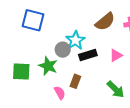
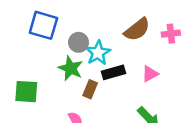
gray circle: (63, 50) -> (78, 42), moved
green star: (48, 66) -> (71, 68), moved
brown rectangle: (75, 81) -> (90, 89), moved

